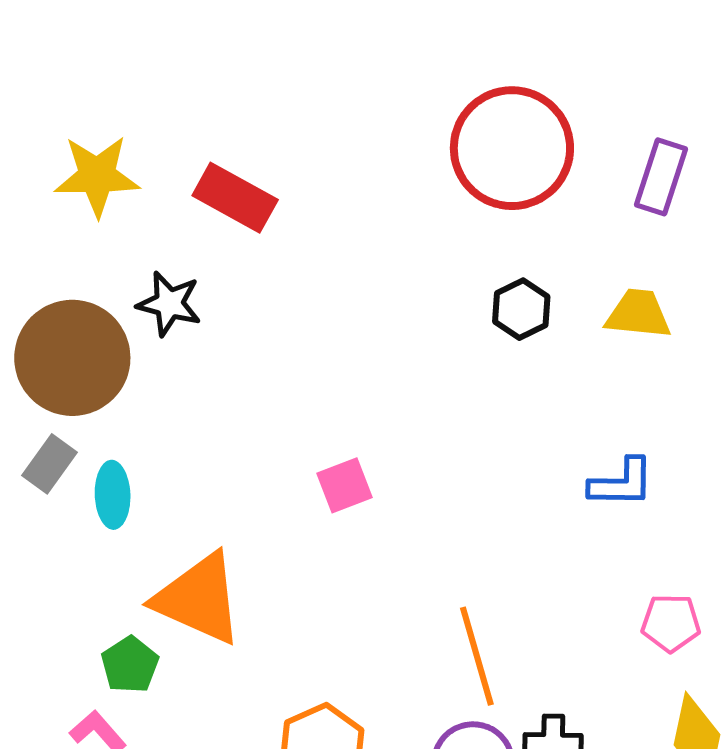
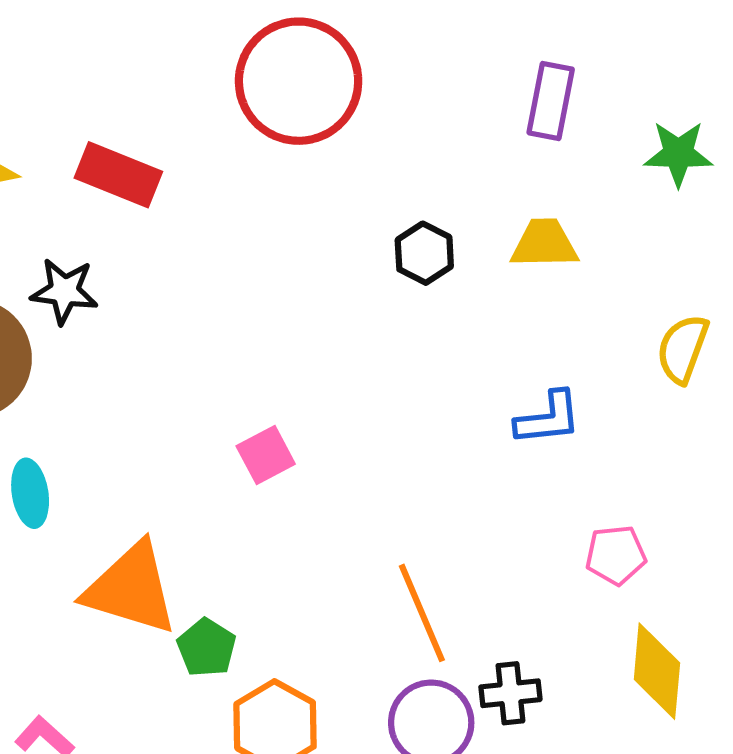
red circle: (512, 148) -> (299, 81), moved
green pentagon: (130, 665) -> (207, 648), moved

